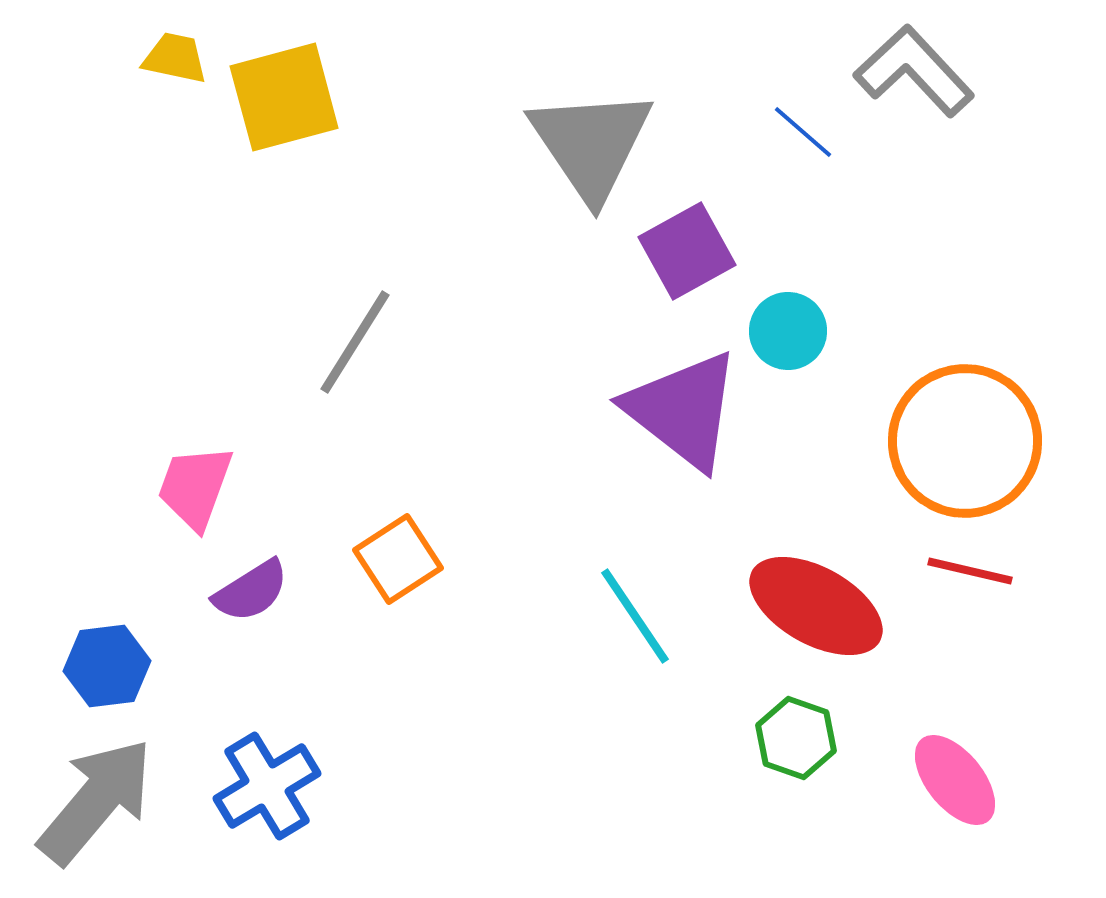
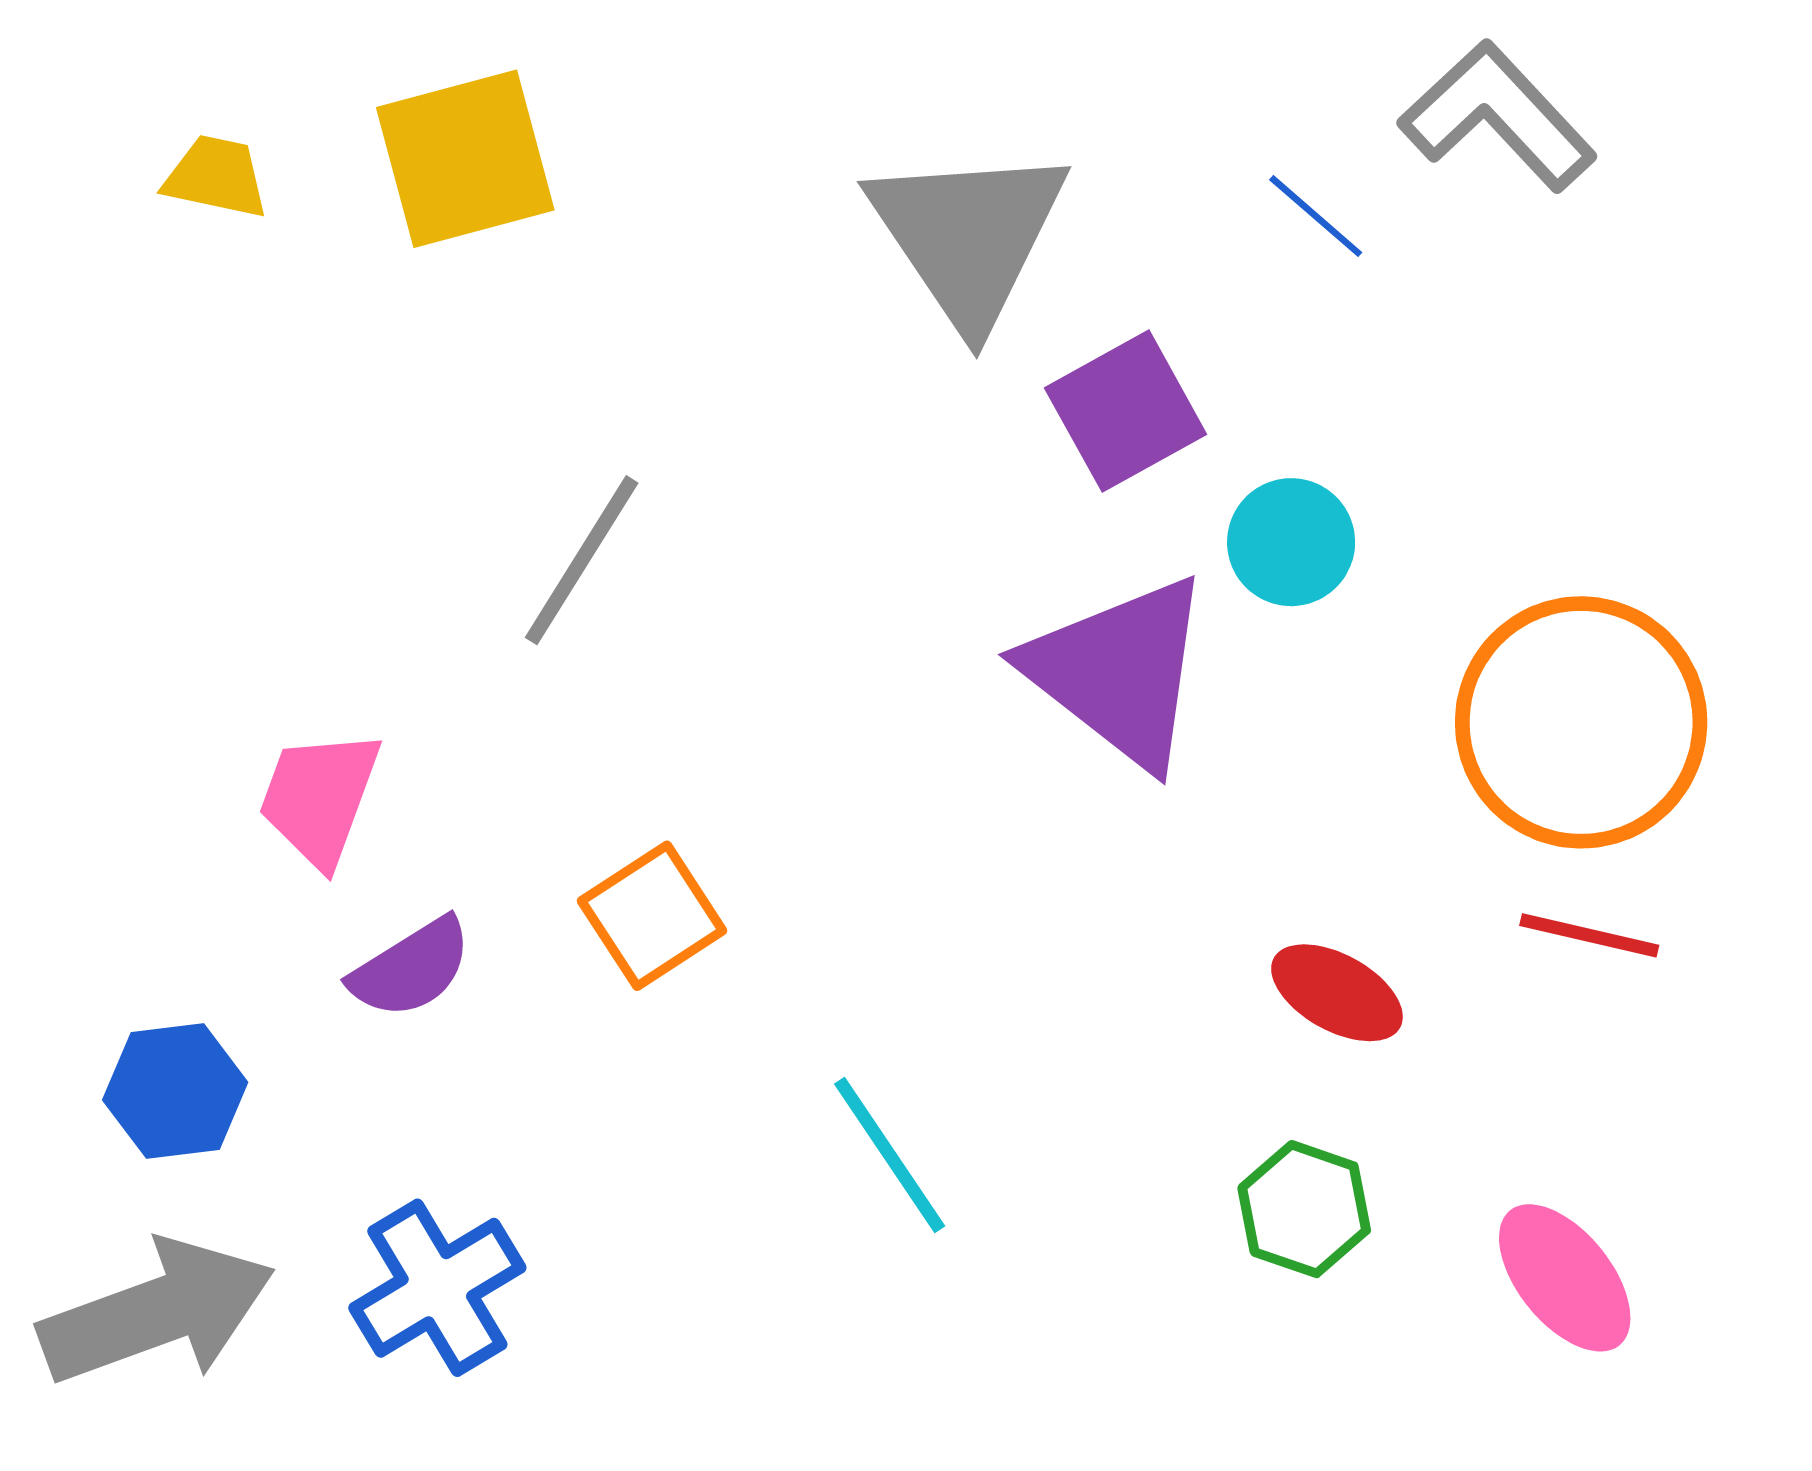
yellow trapezoid: (175, 58) -> (216, 177), moved
red ellipse: (816, 606) -> (1337, 993), size x0.6
cyan line: (635, 616) -> (890, 1155), moved
gray arrow: (96, 801) -> (157, 1312), turned 30

